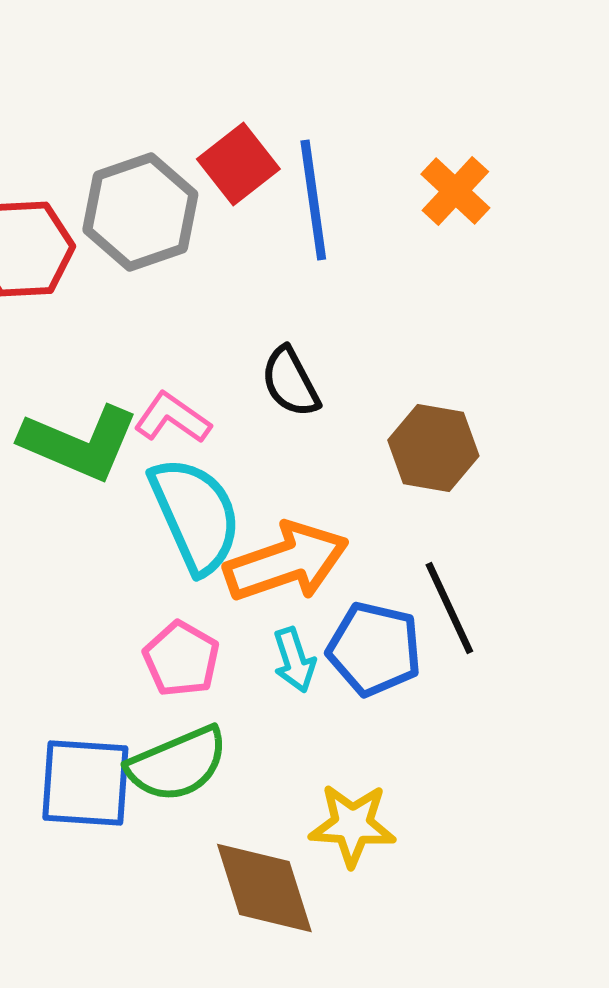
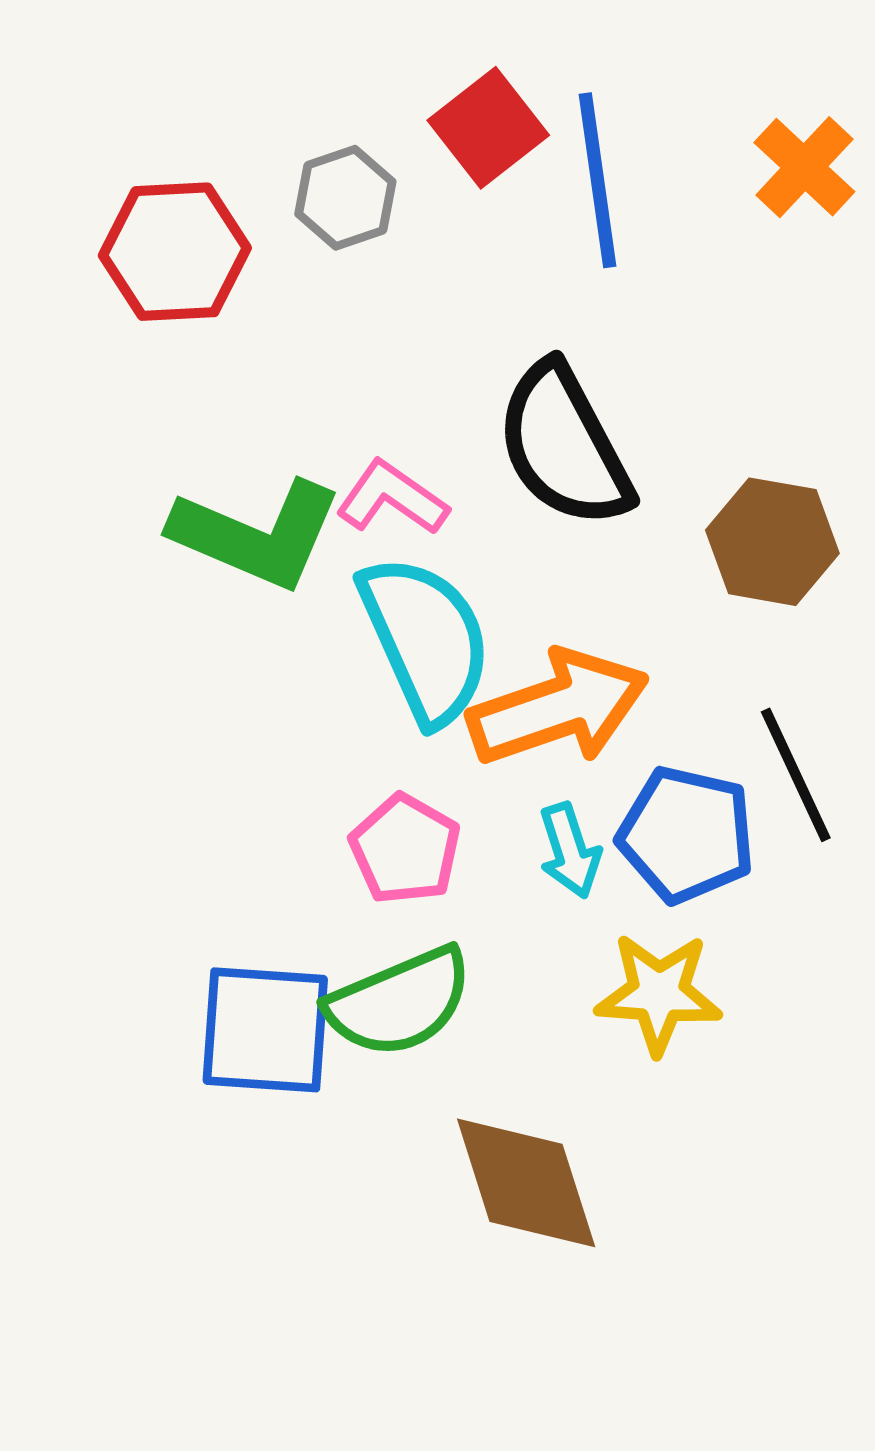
gray hexagon: (140, 212) -> (345, 198), size x0.6
black semicircle: (290, 382) -> (564, 445), size x1.6
yellow star: (352, 825) -> (659, 993), moved

